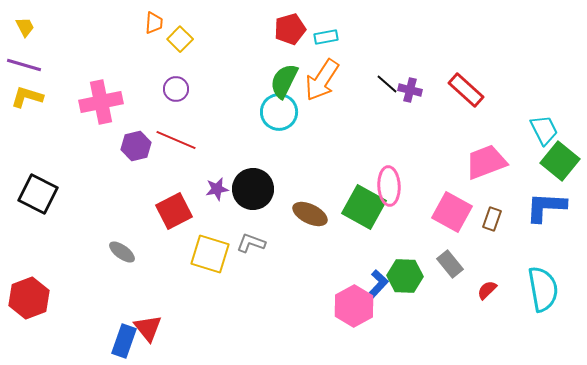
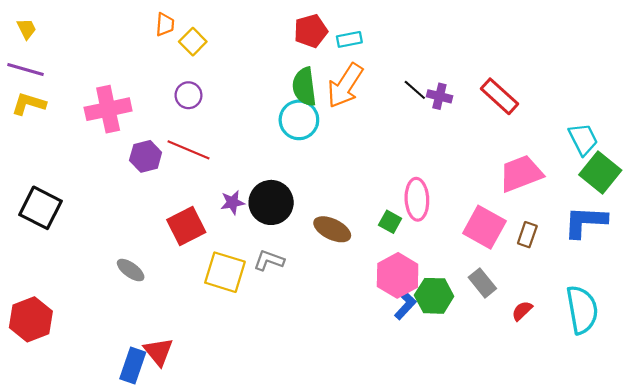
green semicircle: (284, 81) -> (304, 87), turned -33
green square: (364, 207) -> (390, 222), size x0.5
pink hexagon: (354, 306) -> (398, 275), moved

